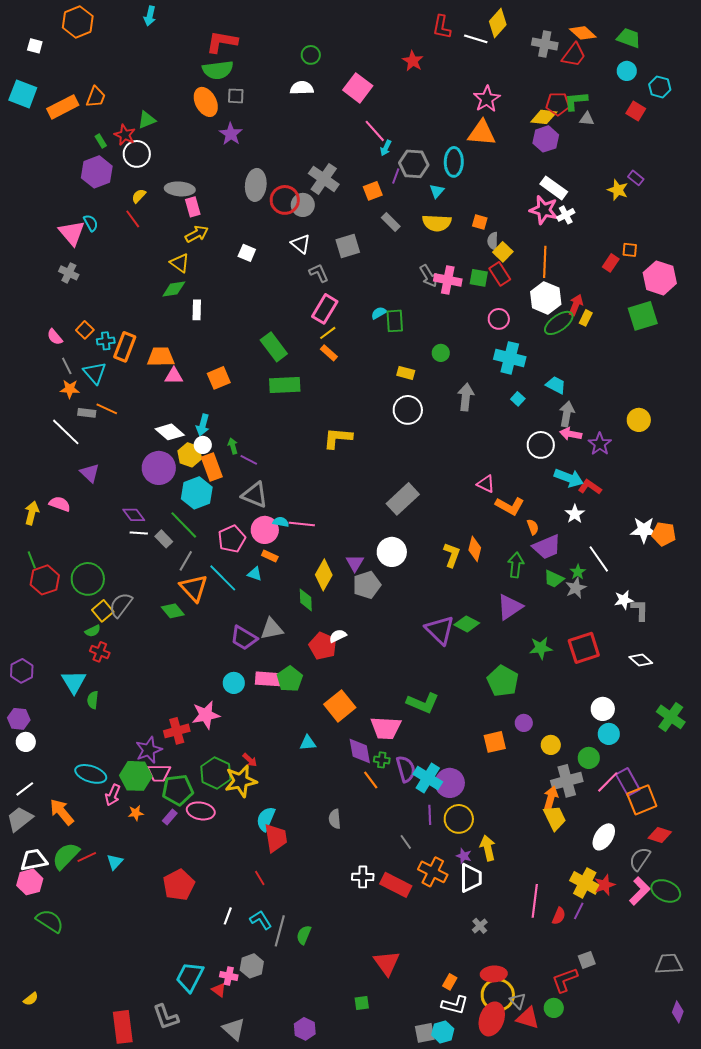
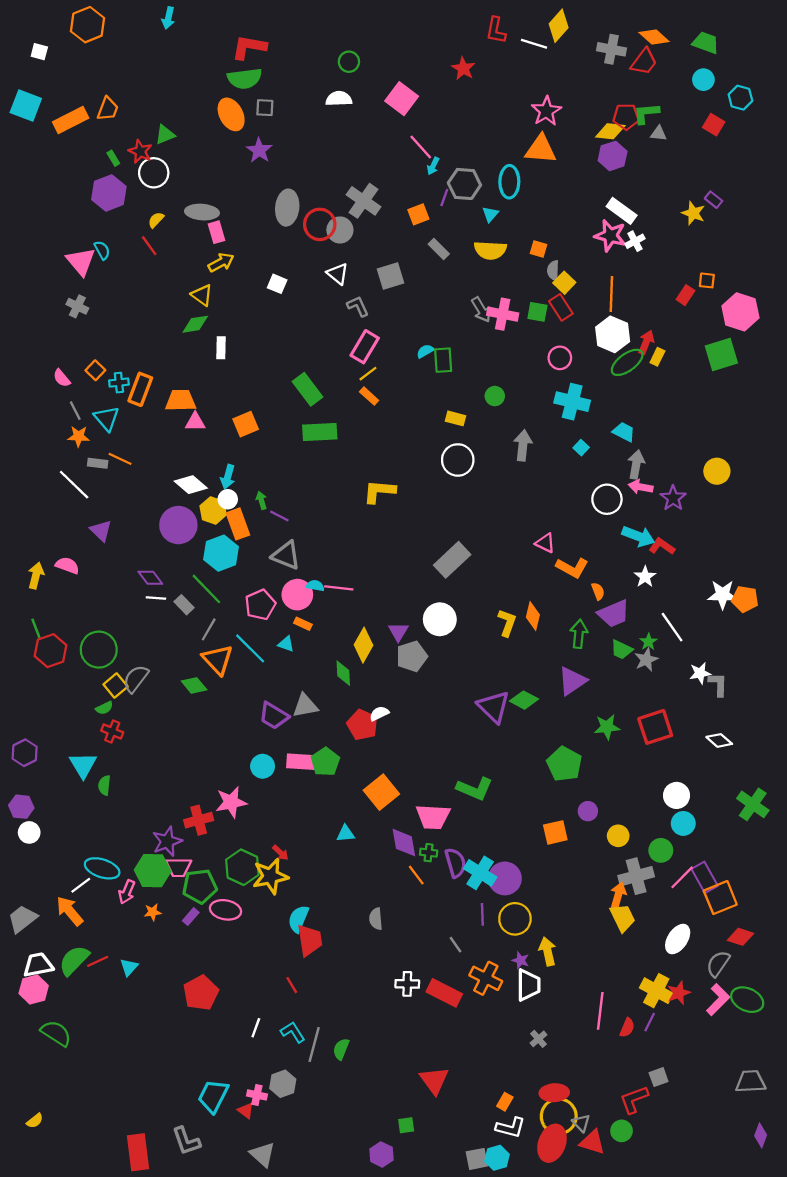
white line: (25, 789) -> (81, 885), moved
purple hexagon: (305, 1029) -> (381, 1154), moved

